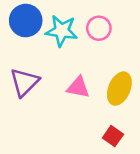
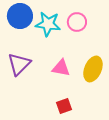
red square: (113, 136) -> (64, 106), moved, turned 35

